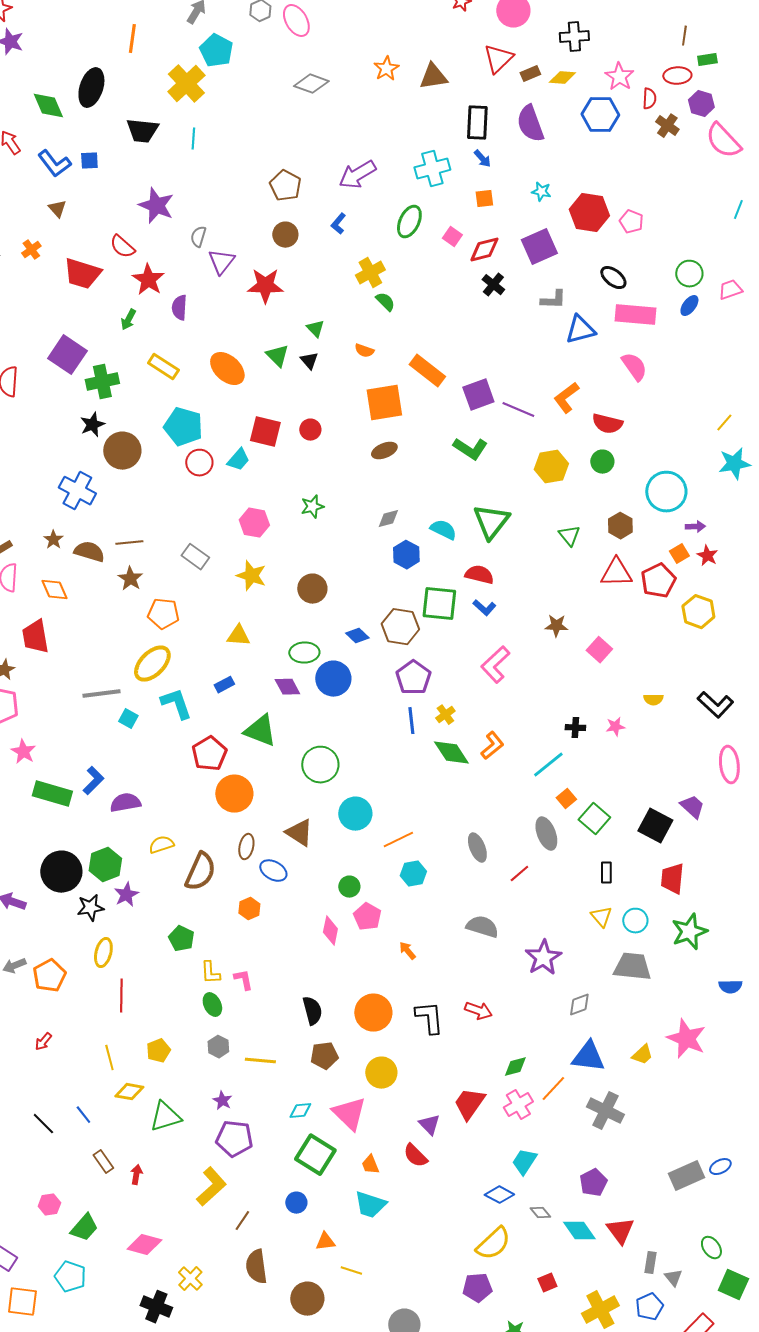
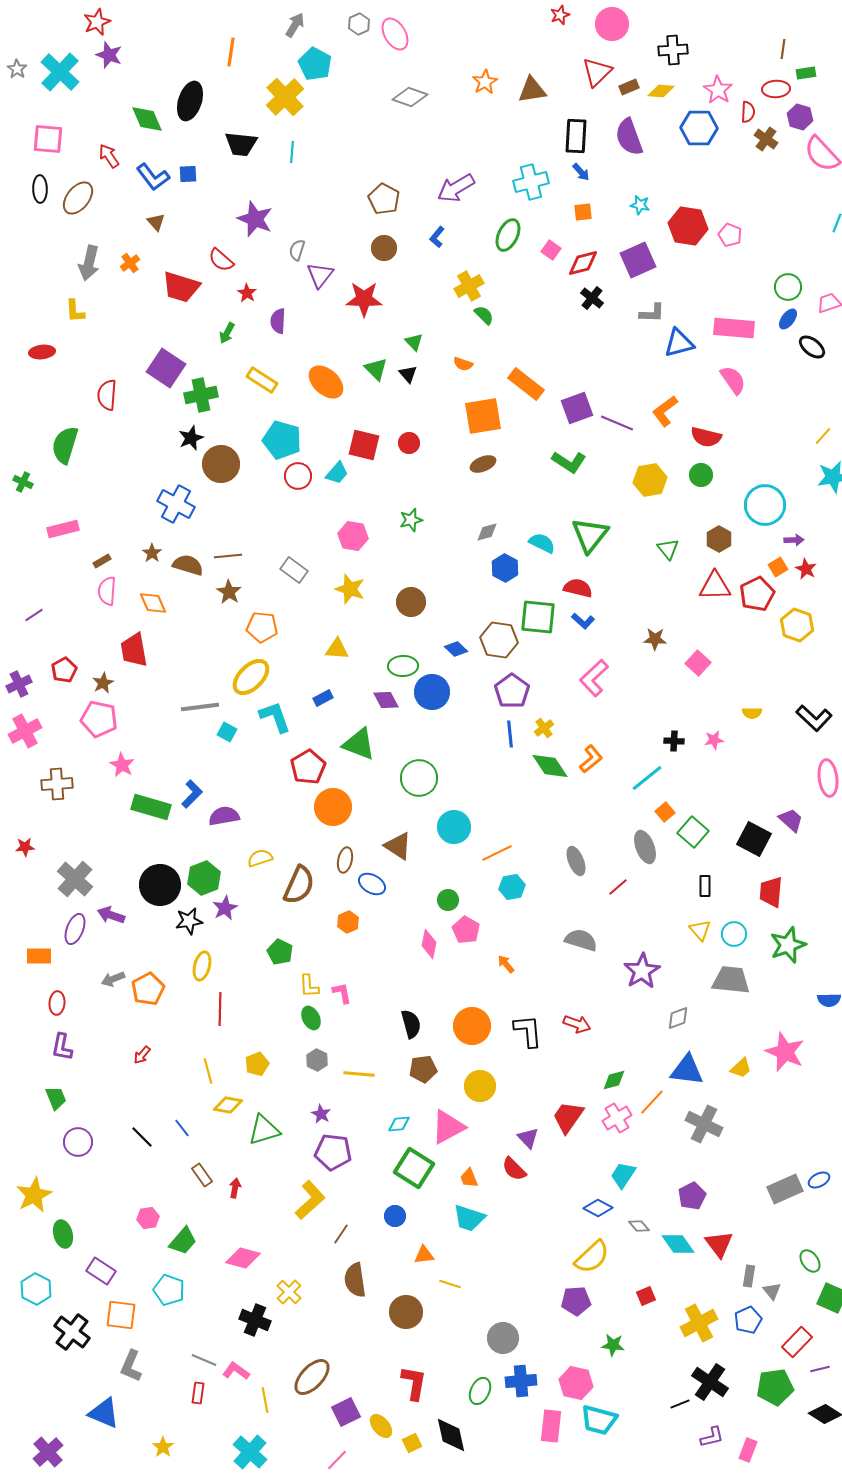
black ellipse: (613, 278) -> (812, 347), moved
red star: (148, 280) -> (247, 293), size x0.6
pink triangle: (349, 1114) -> (448, 1127), turned 48

